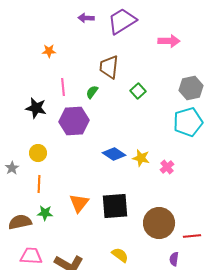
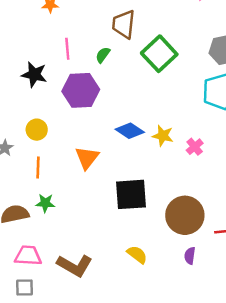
green square: (138, 91) -> (159, 54), size x1.8
orange triangle: (79, 203) -> (87, 158), moved
purple semicircle: (174, 259) -> (190, 256), moved

